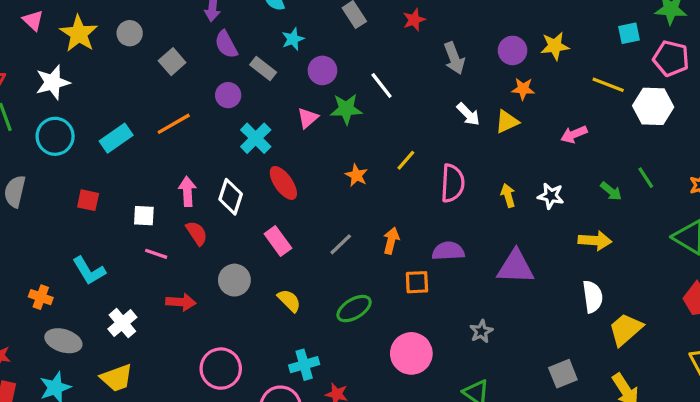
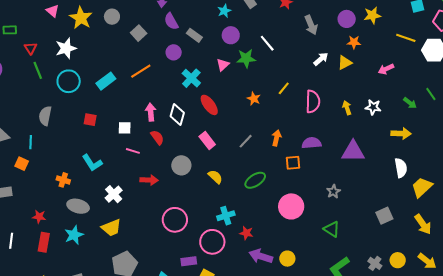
cyan star: (293, 39) -> (224, 11), moved
white arrow: (468, 114) -> (321, 59), turned -84

